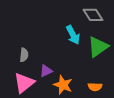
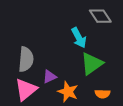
green triangle: (98, 47) -> (92, 64), moved
gray semicircle: (24, 55) -> (26, 59), size x1.6

